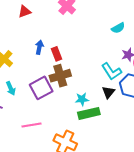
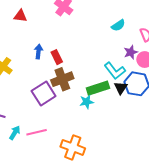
red triangle: (25, 12) -> (20, 16), turned 32
cyan arrow: (11, 88) -> (15, 133), moved, turned -120
black triangle: (108, 92) -> (121, 88), moved
green rectangle: (89, 113) -> (98, 88), moved

